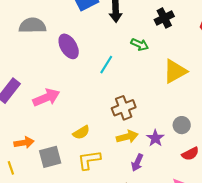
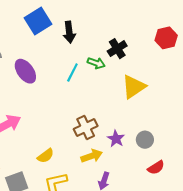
black cross: (164, 18) -> (117, 49), moved
cyan line: (106, 65) -> (72, 72), moved
purple star: (155, 138) -> (116, 139), moved

